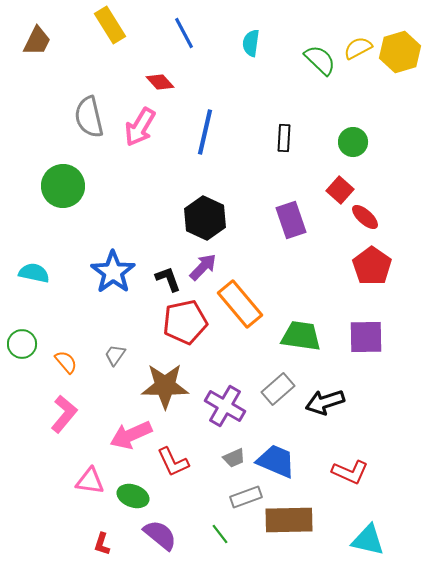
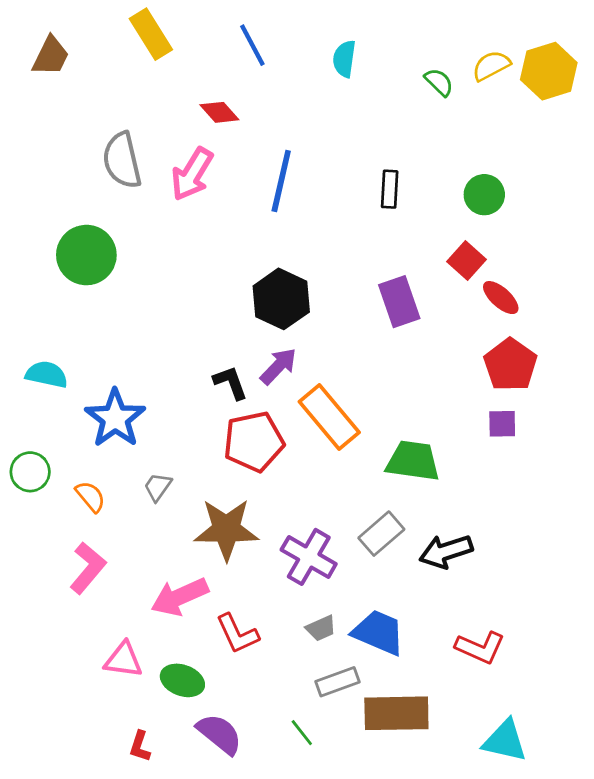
green semicircle: (320, 60) -> (439, 82), size x0.7
blue star: (113, 272) -> (115, 418), moved
purple square: (366, 337) -> (502, 424), moved, size x0.6

